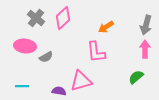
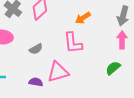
gray semicircle: (46, 57) -> (36, 49), moved

